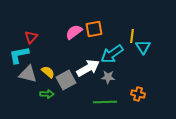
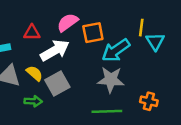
orange square: (94, 29) -> (93, 33), moved
red triangle: (31, 37) -> (32, 33), moved, turned 48
white arrow: (88, 68) -> (55, 50), moved
gray star: (108, 77) -> (111, 80), size x1.5

